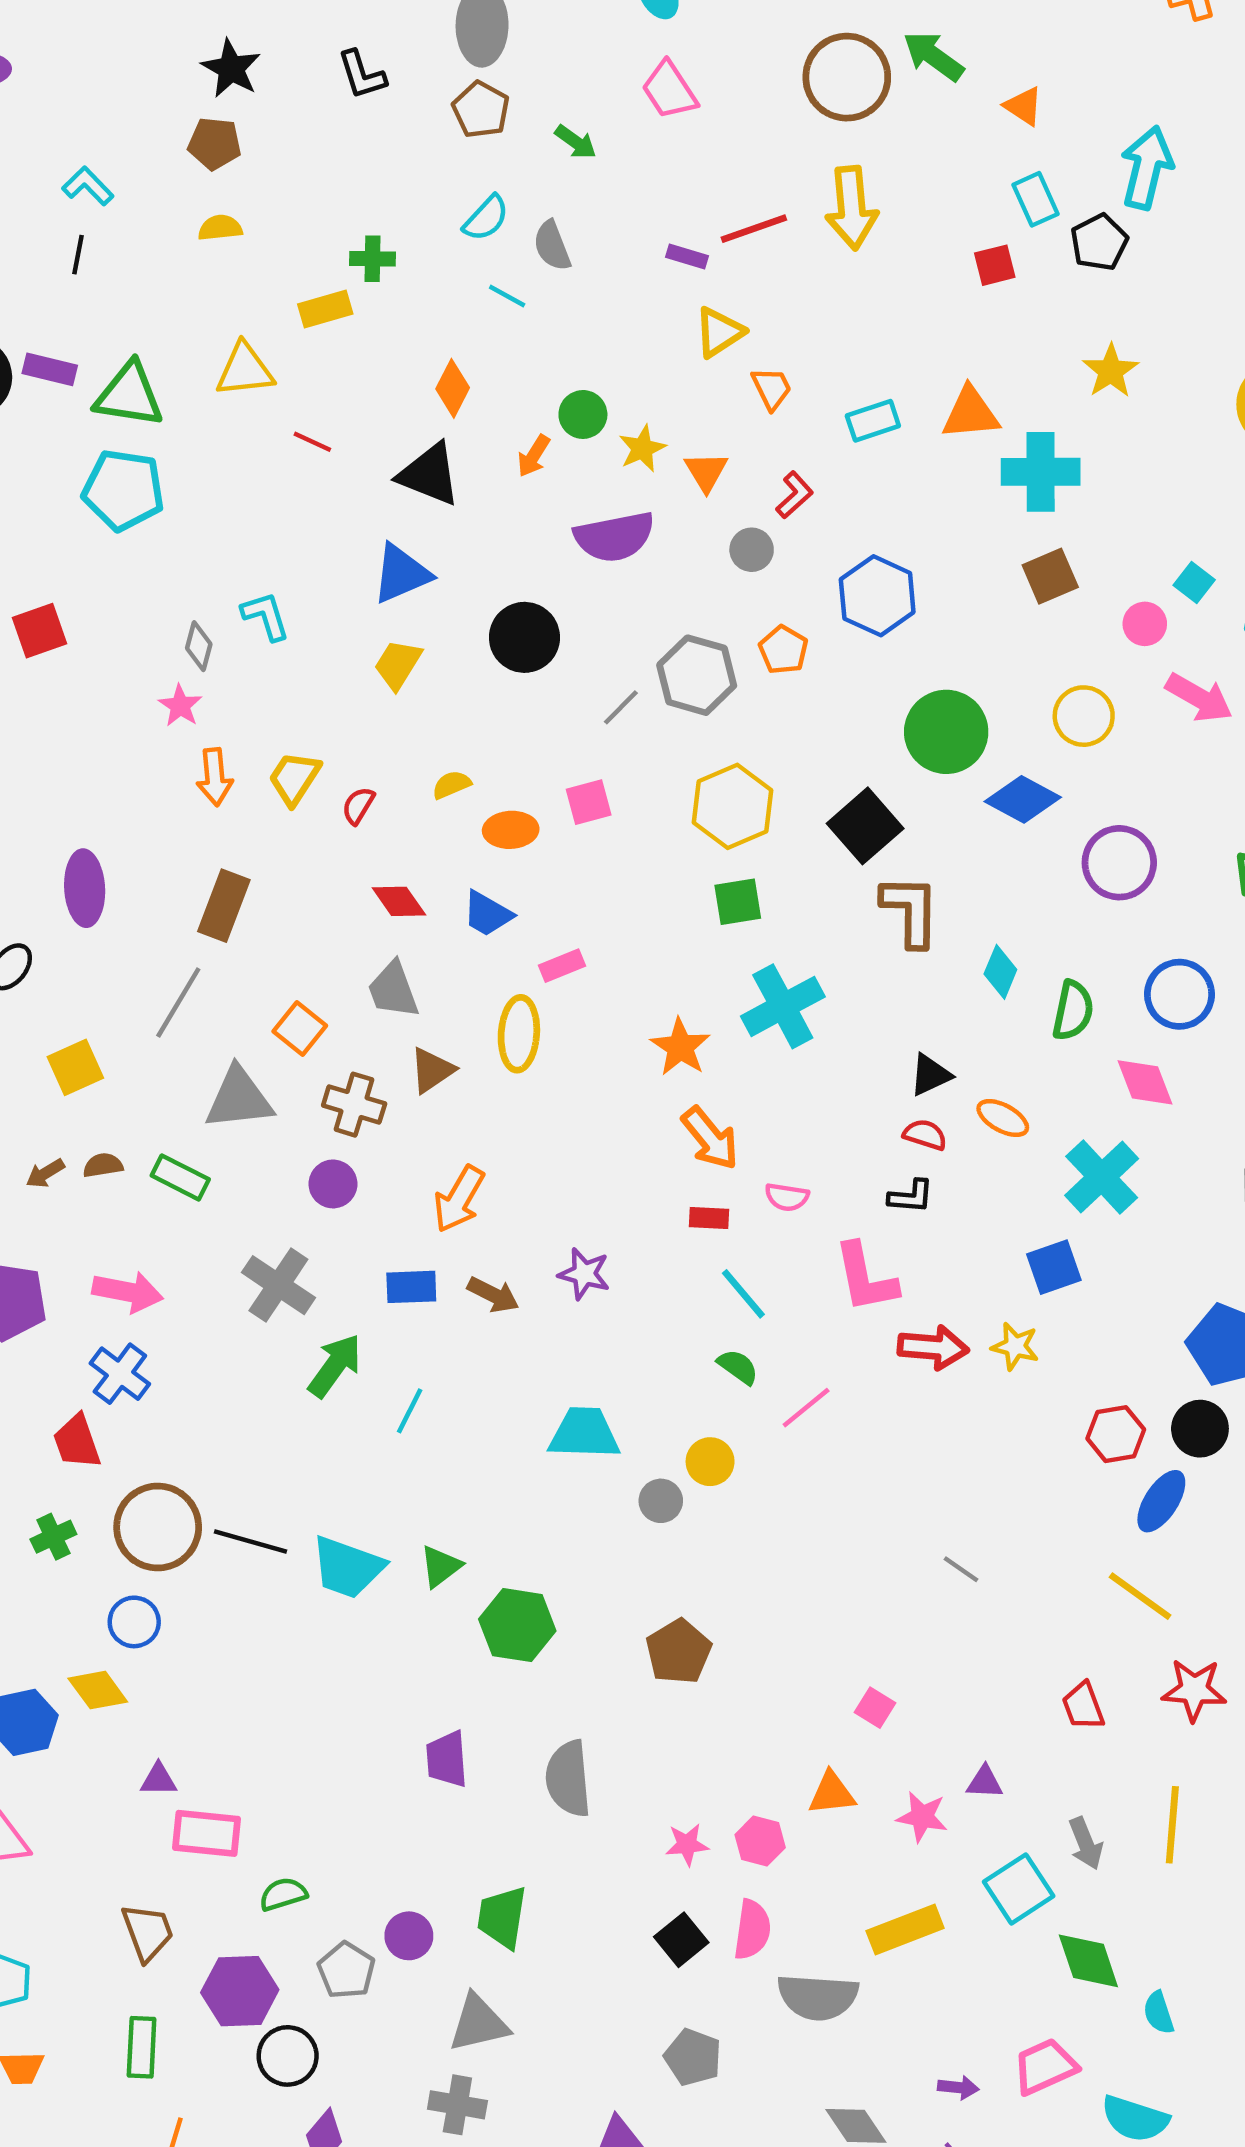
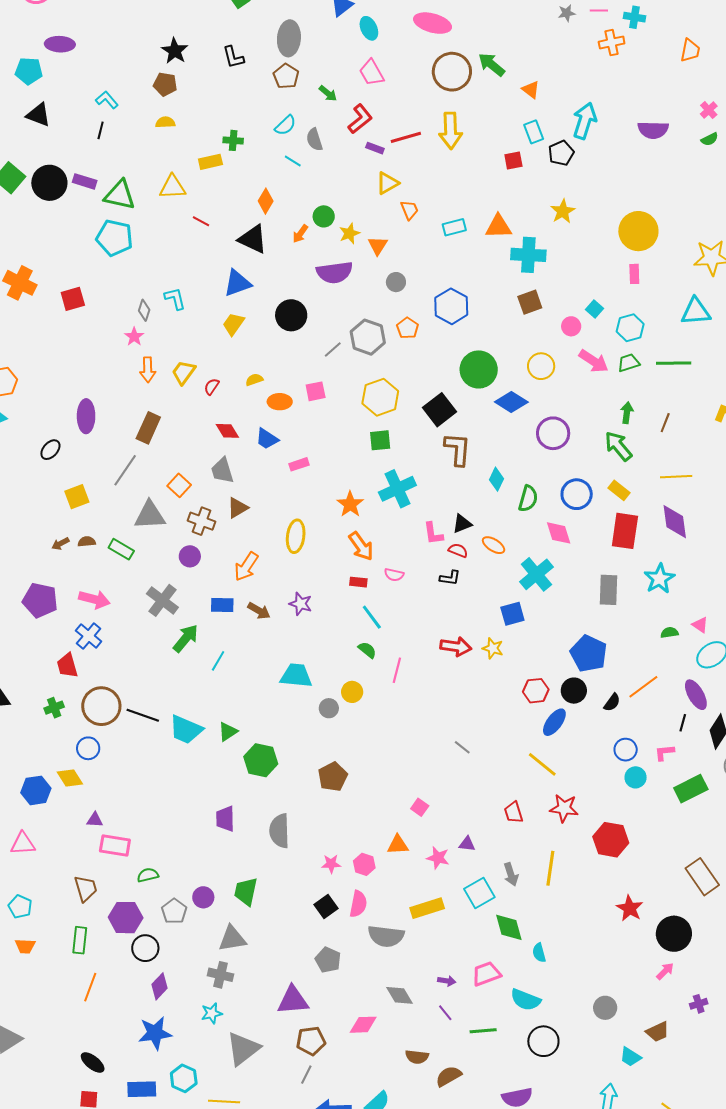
red L-shape: (794, 495) -> (360, 119), moved, size x1.4
yellow ellipse: (519, 1034) -> (296, 536), moved
pink L-shape: (865, 1278) -> (433, 534), moved, size x0.7
pink line: (806, 1408) -> (397, 670), turned -40

